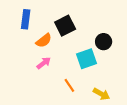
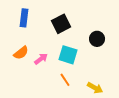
orange semicircle: (44, 41) -> (21, 53), moved
cyan square: (86, 59) -> (68, 55), moved, turned 36

